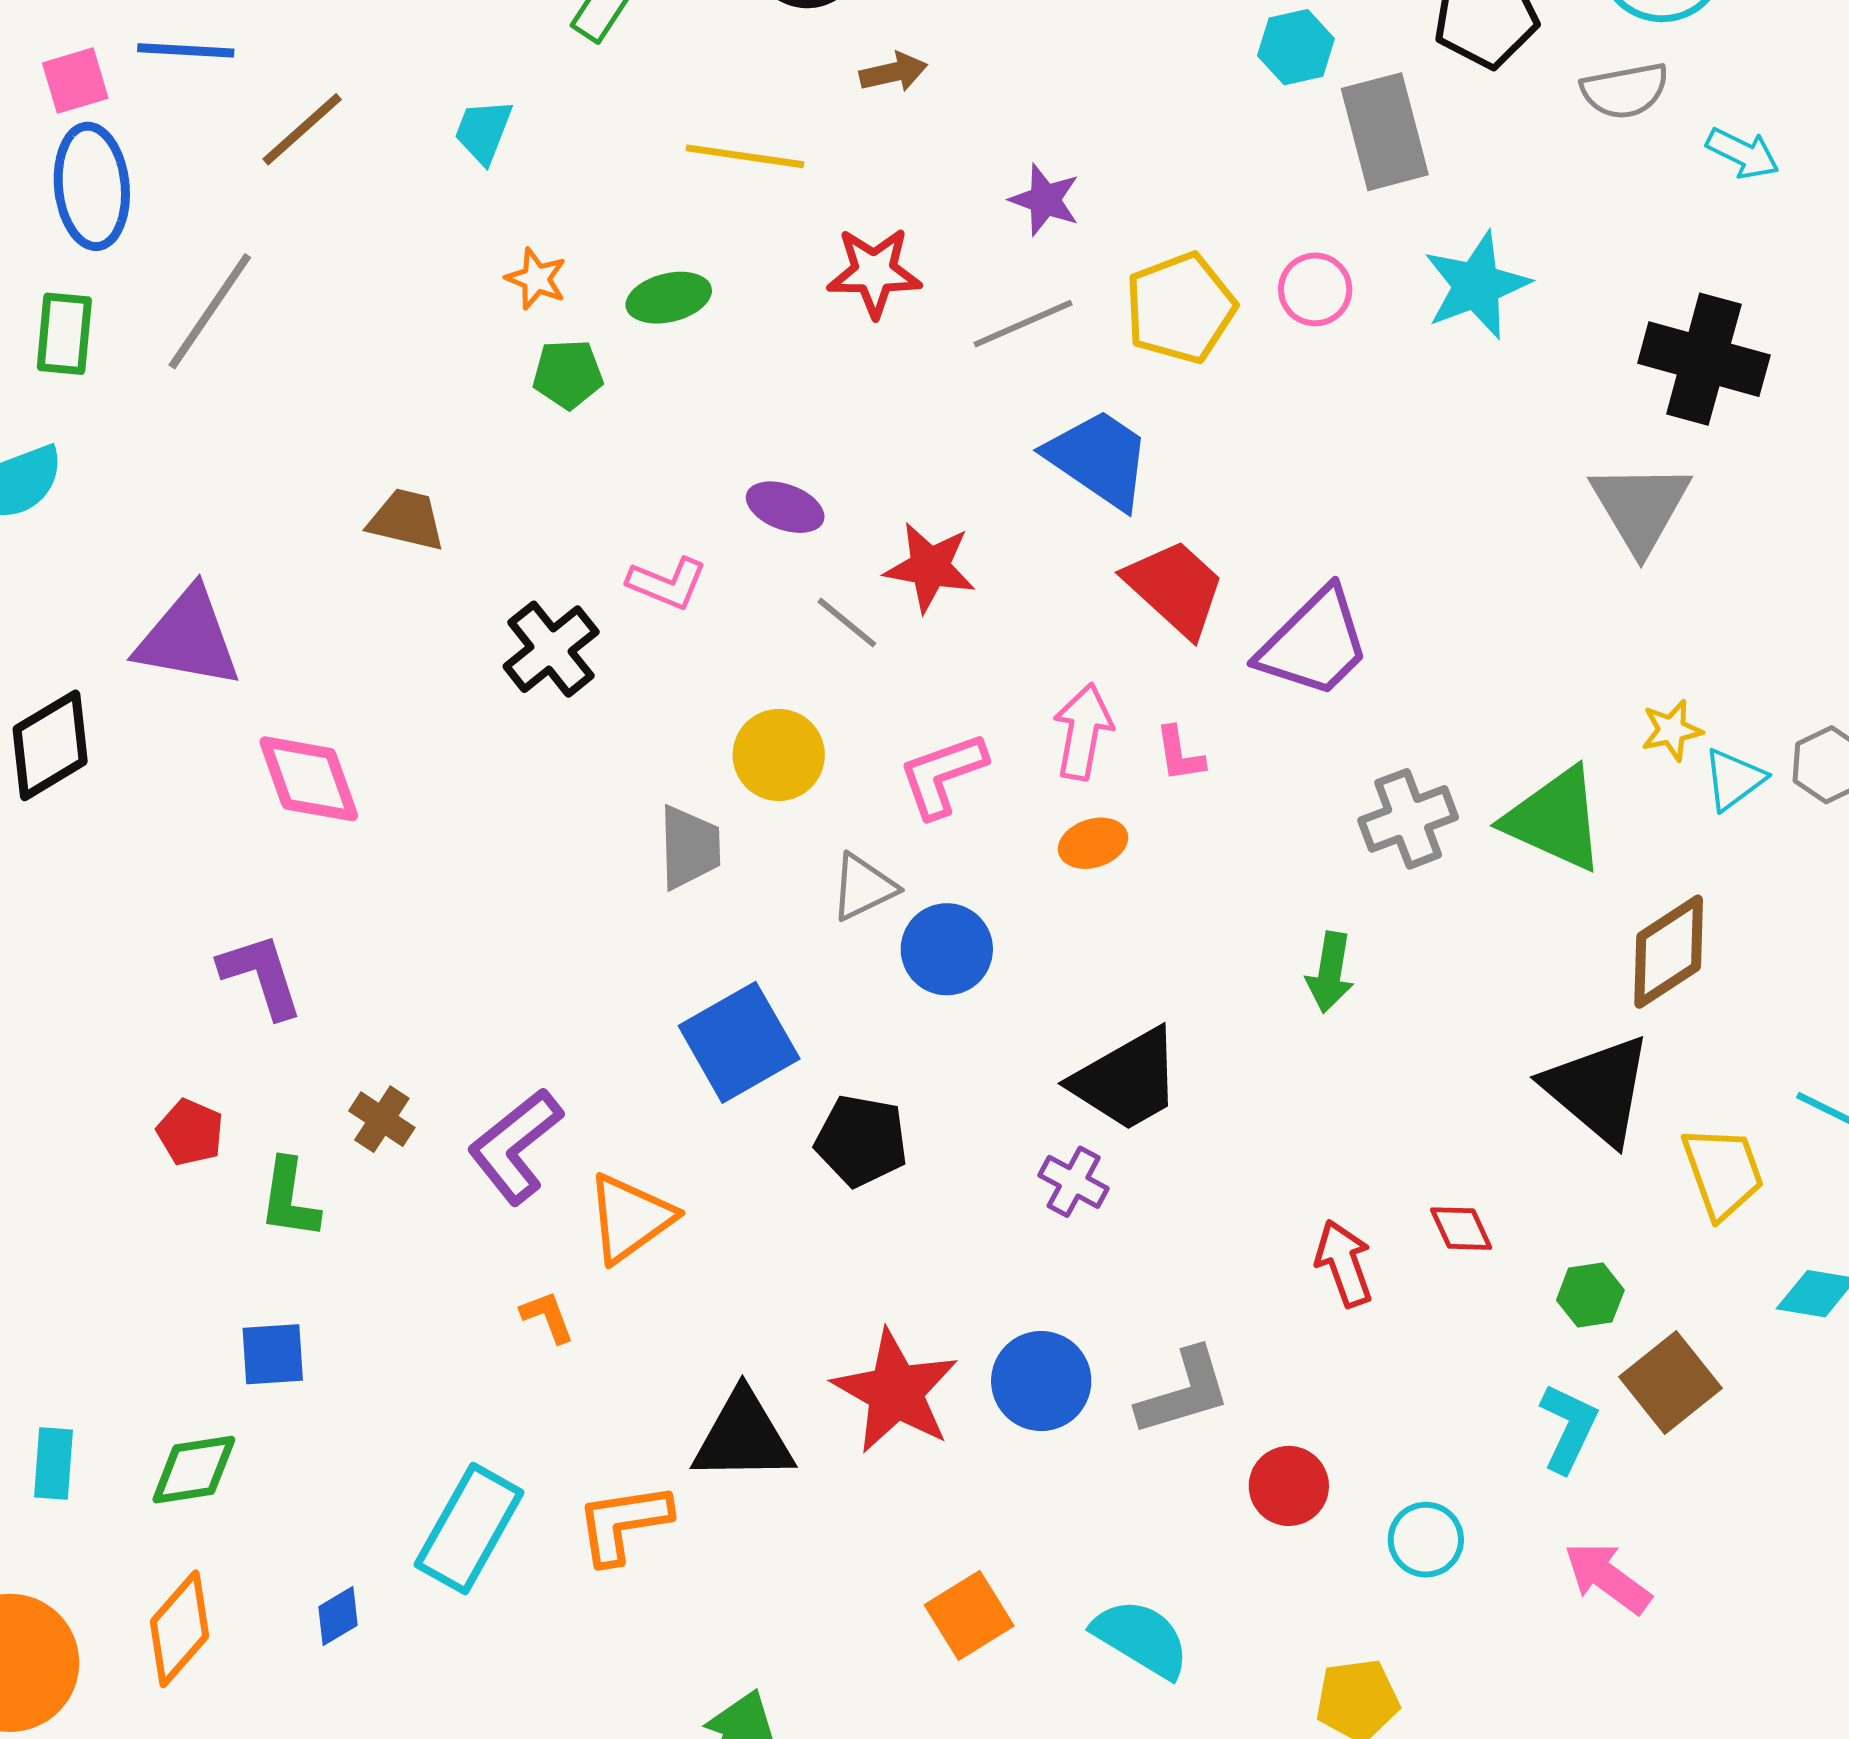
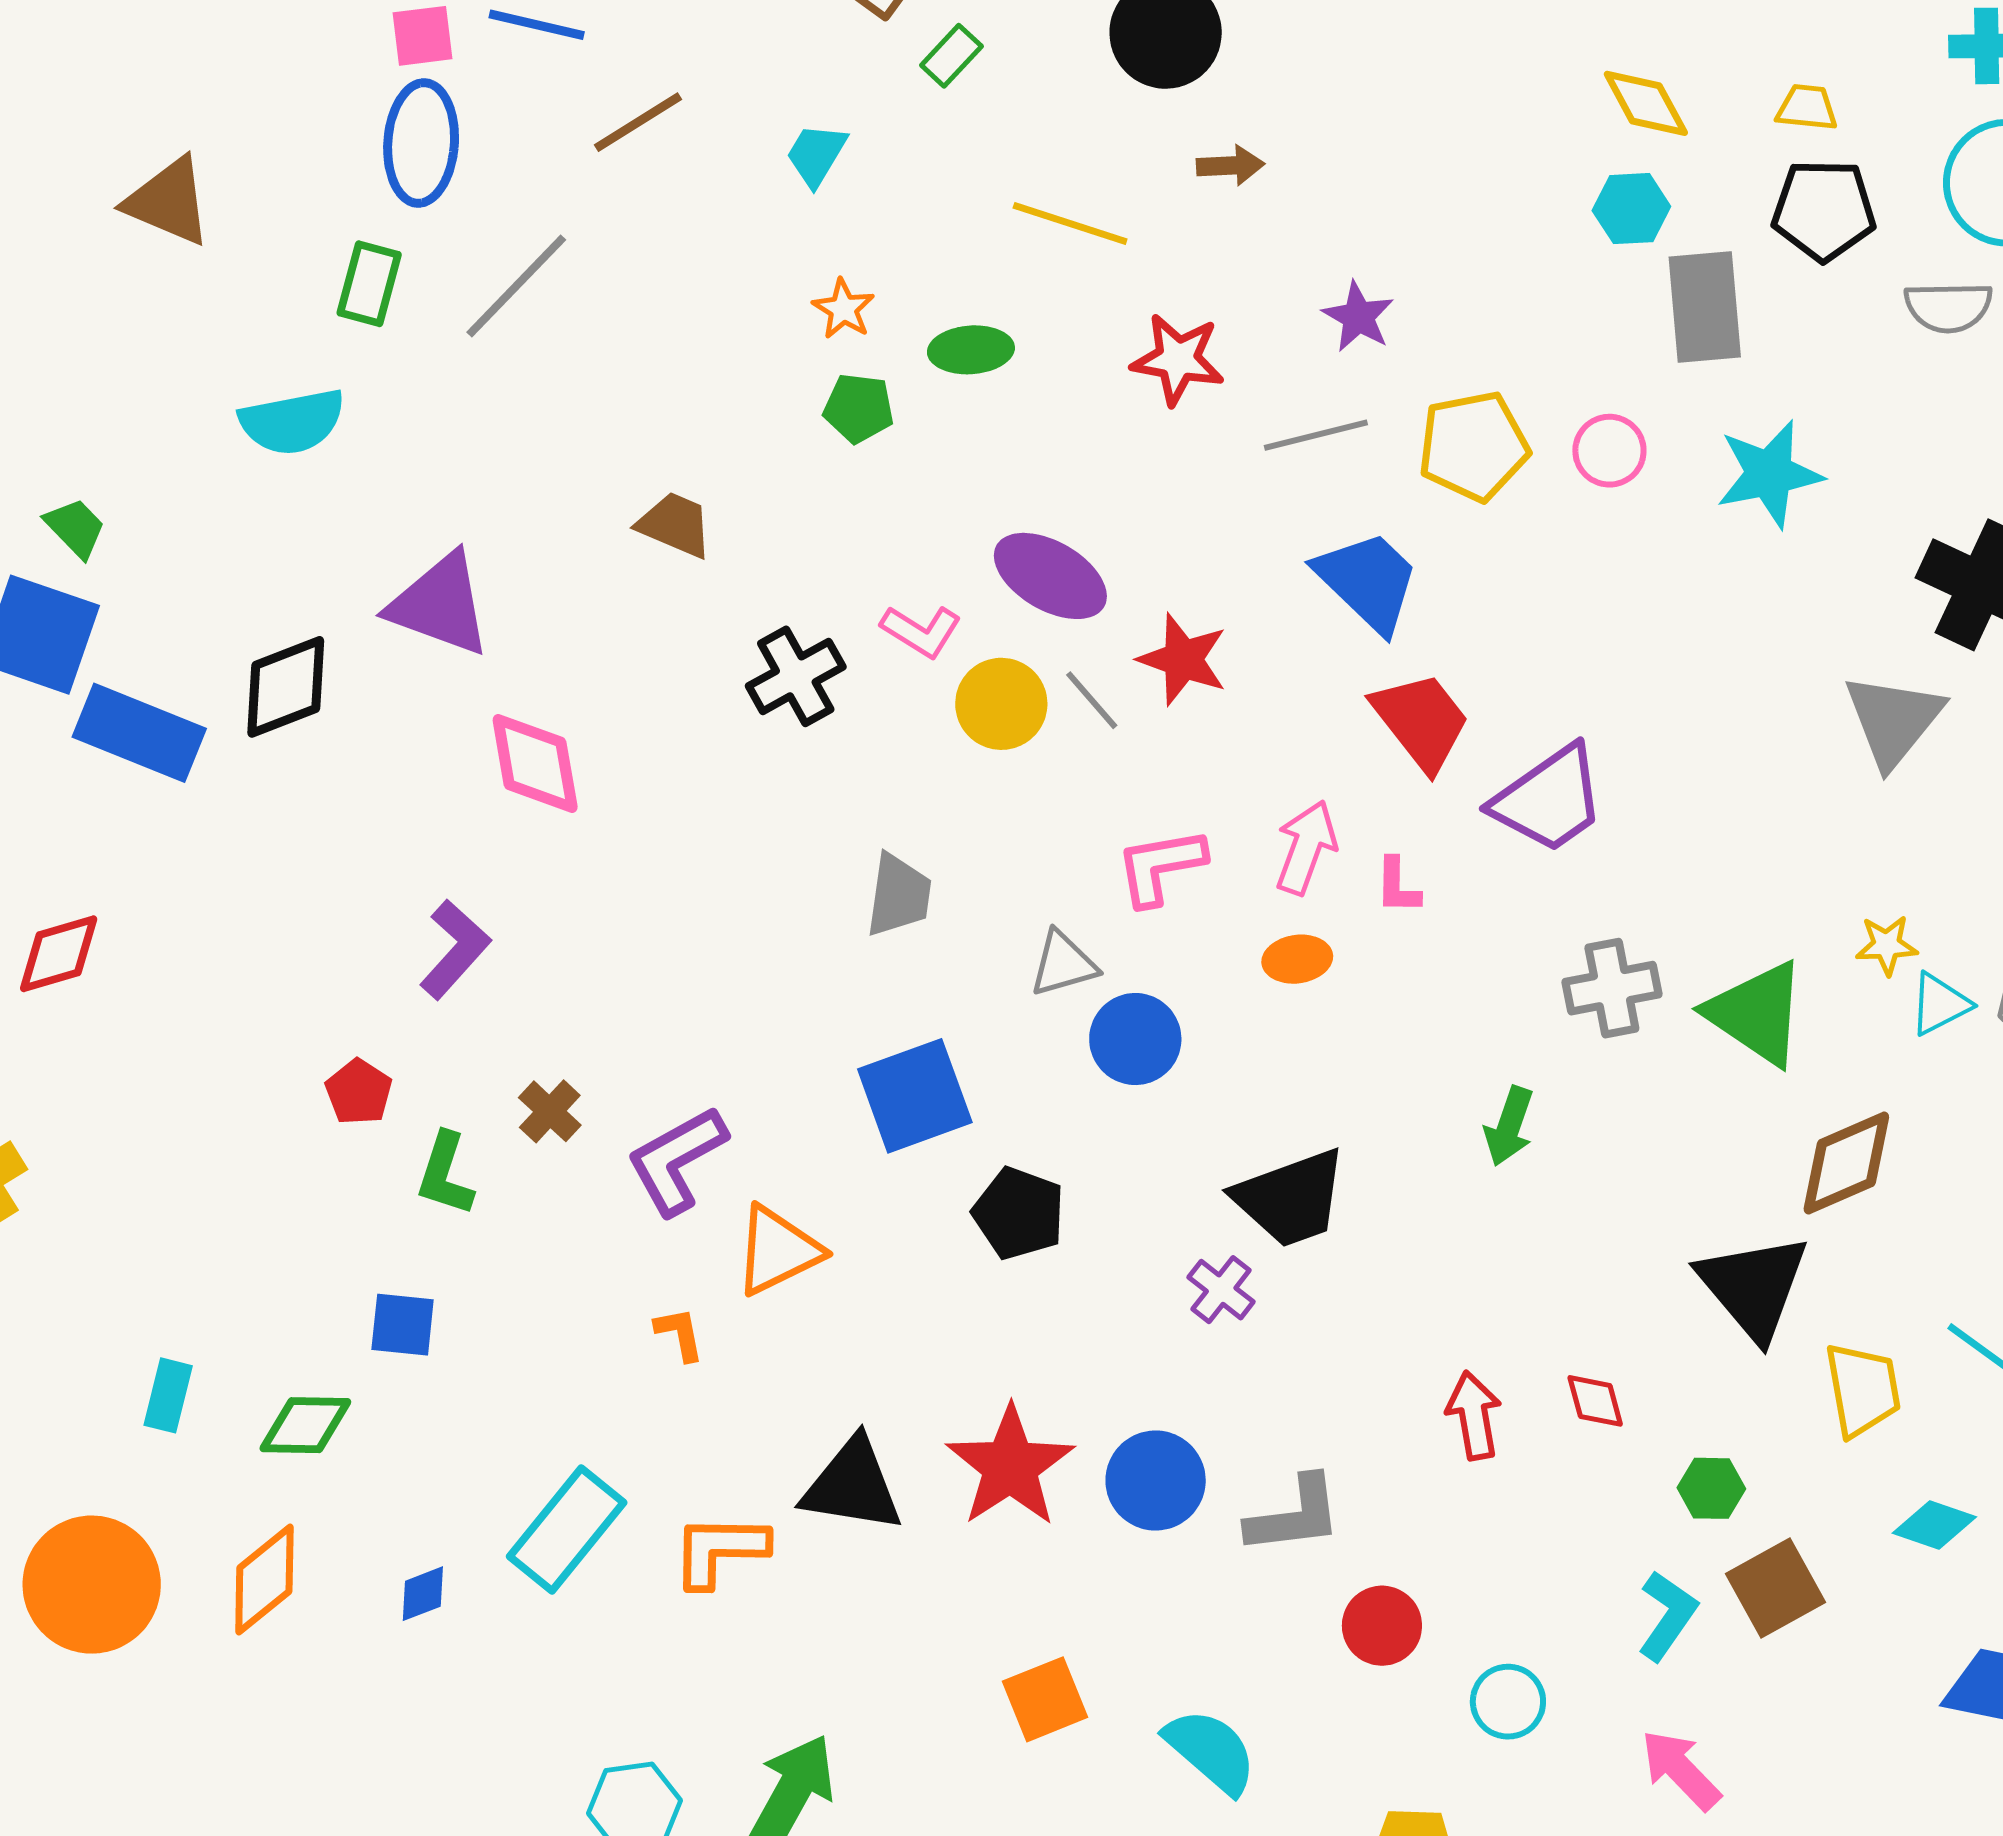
purple ellipse: (785, 507) -> (1050, 576), size x1.5
yellow circle: (779, 755) -> (1001, 704), moved
purple L-shape: (261, 975) -> (455, 949), turned 50

